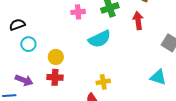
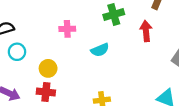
pink cross: (78, 12) -> (67, 29), moved
cyan semicircle: (100, 39) -> (100, 50), size x0.7

